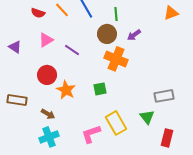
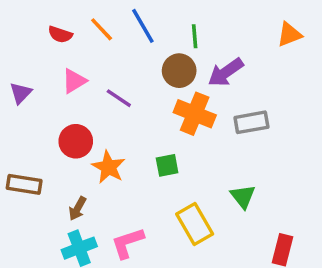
purple arrow: (134, 35) -> (226, 72), size x1.5
purple triangle: (15, 47) -> (21, 93), turned 40
gray rectangle: (164, 96) -> (251, 122), moved
brown arrow: (48, 114) -> (77, 208), turned 88
green triangle: (147, 117) -> (243, 196), moved
pink L-shape: (91, 134) -> (127, 243), moved

